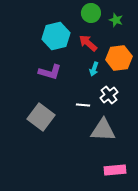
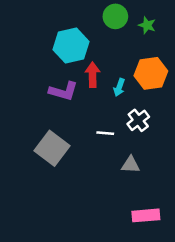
red arrow: (88, 43) -> (93, 75), moved, turned 48
gray triangle: (103, 130) -> (131, 165), size x0.6

